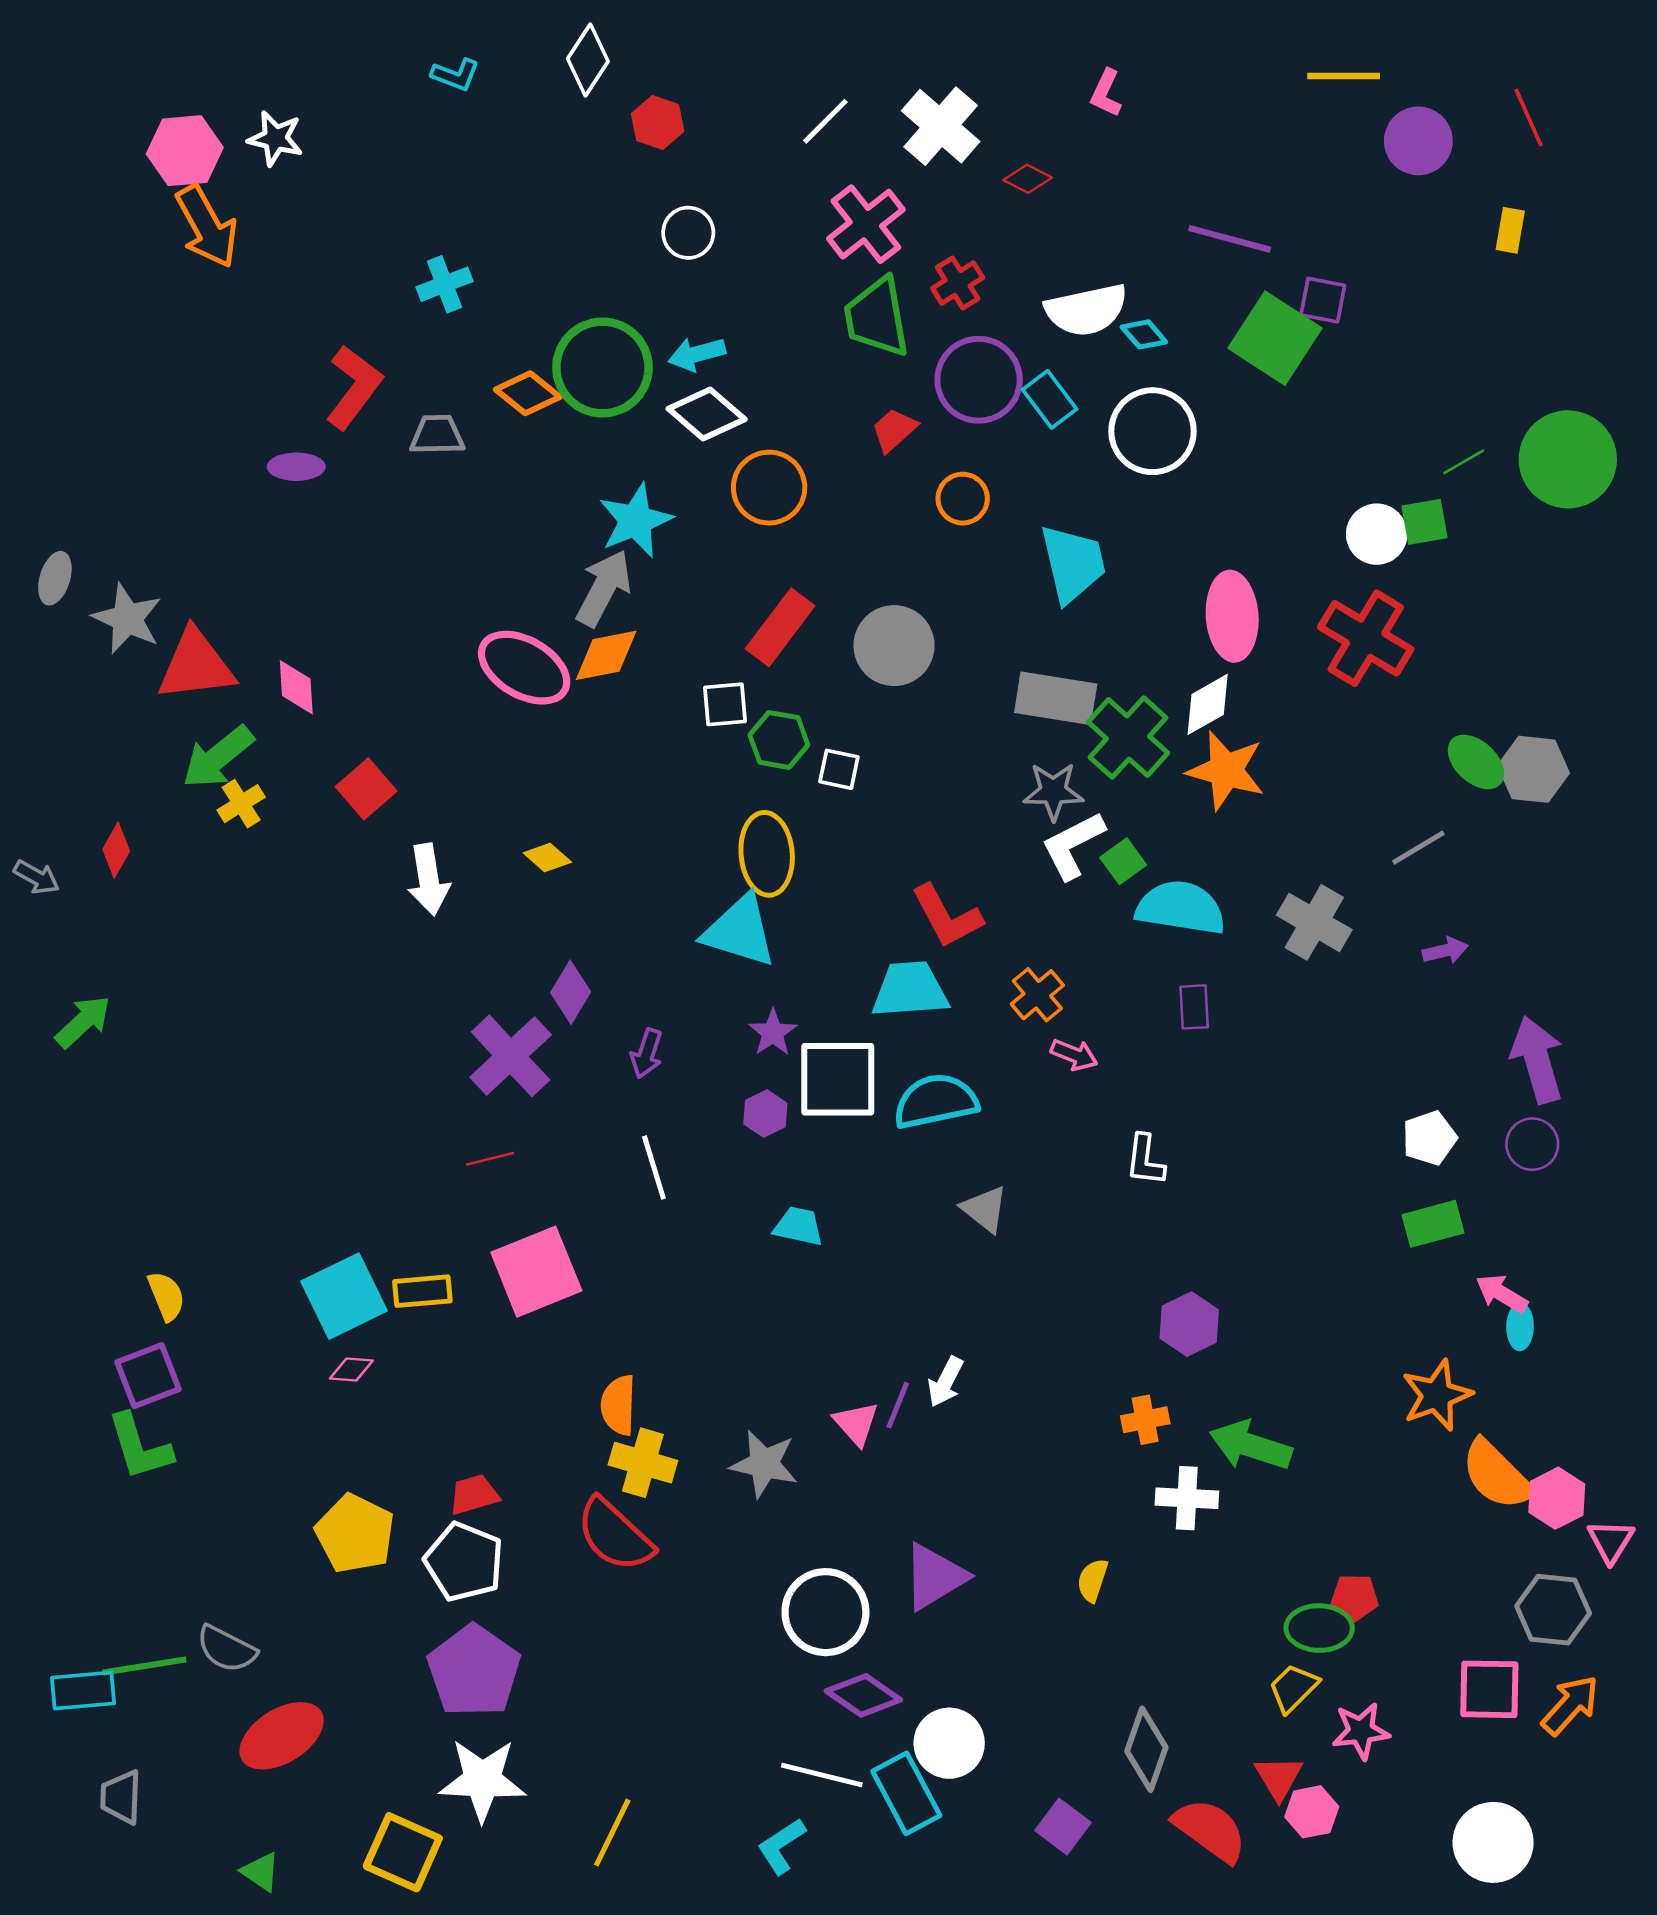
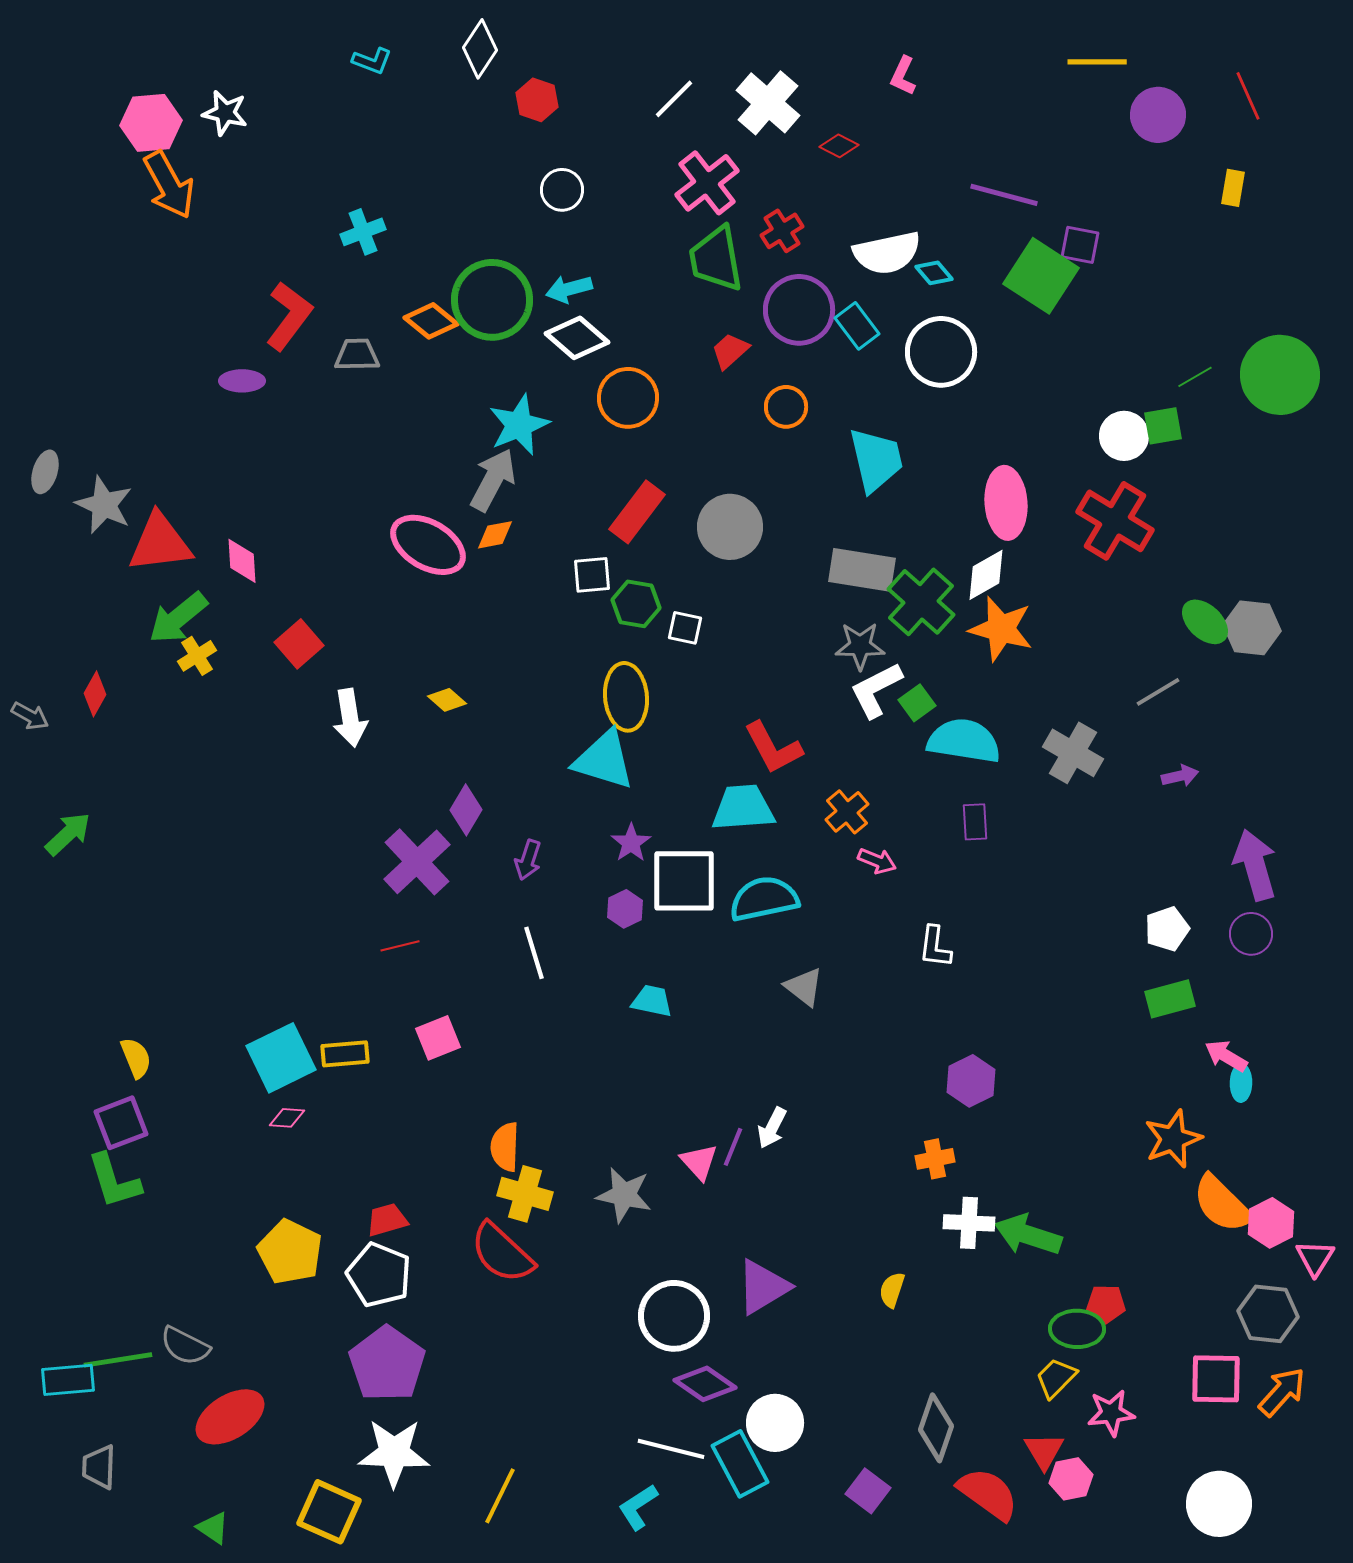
orange diamond: (606, 655) -> (495, 535), size x0.7
pink square: (536, 1272) -> (438, 1038), size x0.6
green arrow: (1251, 1446) -> (1028, 1235), moved

